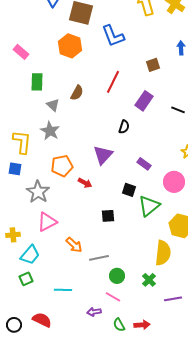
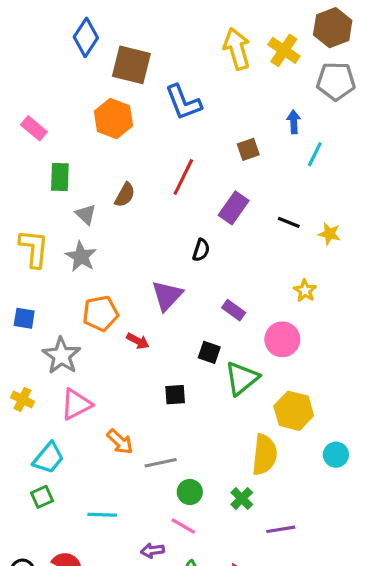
yellow L-shape: (22, 142) -> (34, 248), moved
yellow cross: (13, 235) -> (23, 399), moved, turned 32

